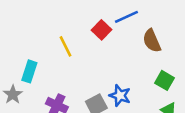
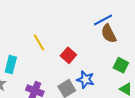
blue line: (126, 17) -> (103, 20), moved
red square: (102, 30) -> (68, 55), moved

